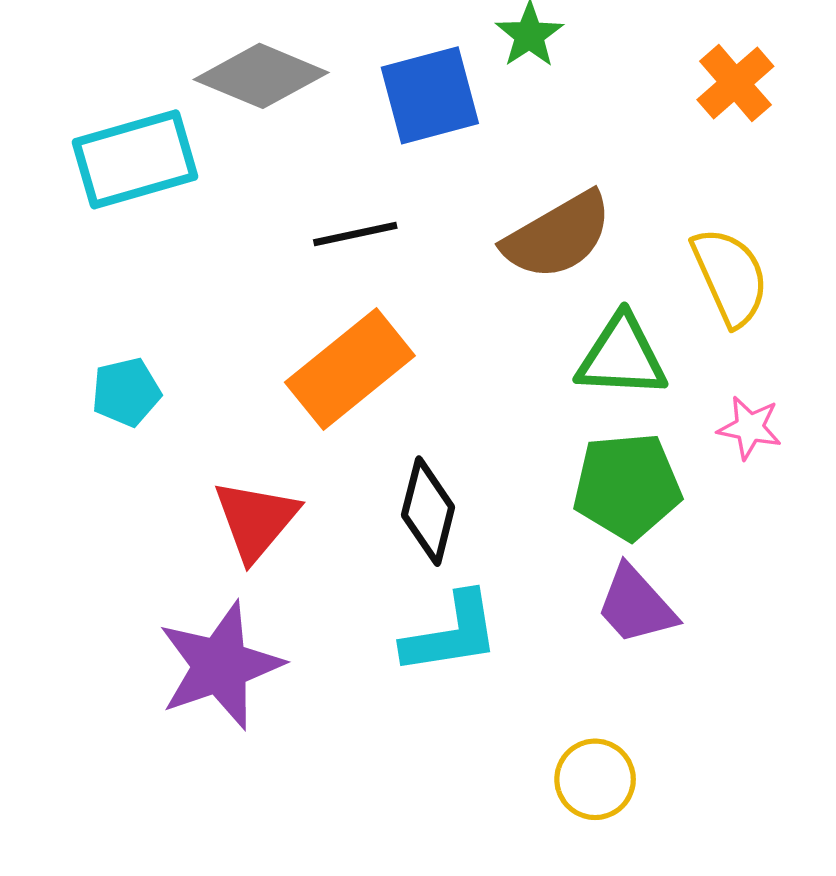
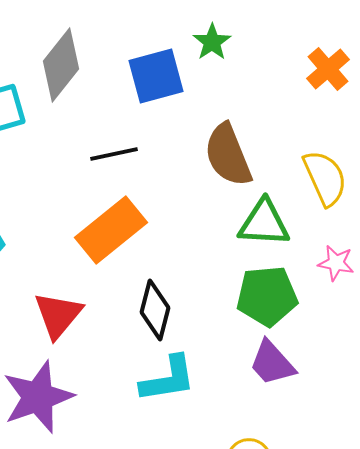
gray diamond: (261, 76) -> (61, 65), turned -74
brown semicircle: (558, 236) -> (228, 155), turned 98

